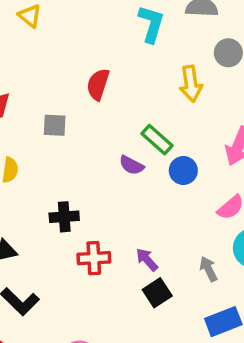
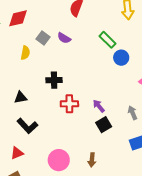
gray square: (55, 125) -> (43, 38), moved, turned 32
purple semicircle: (132, 165) -> (64, 38), moved

